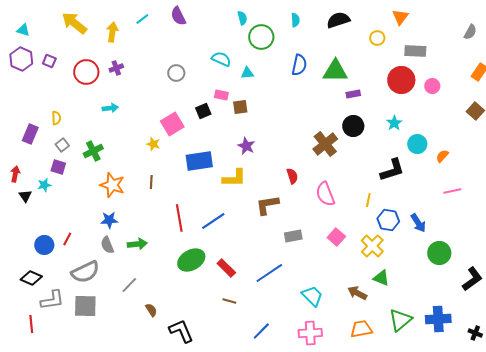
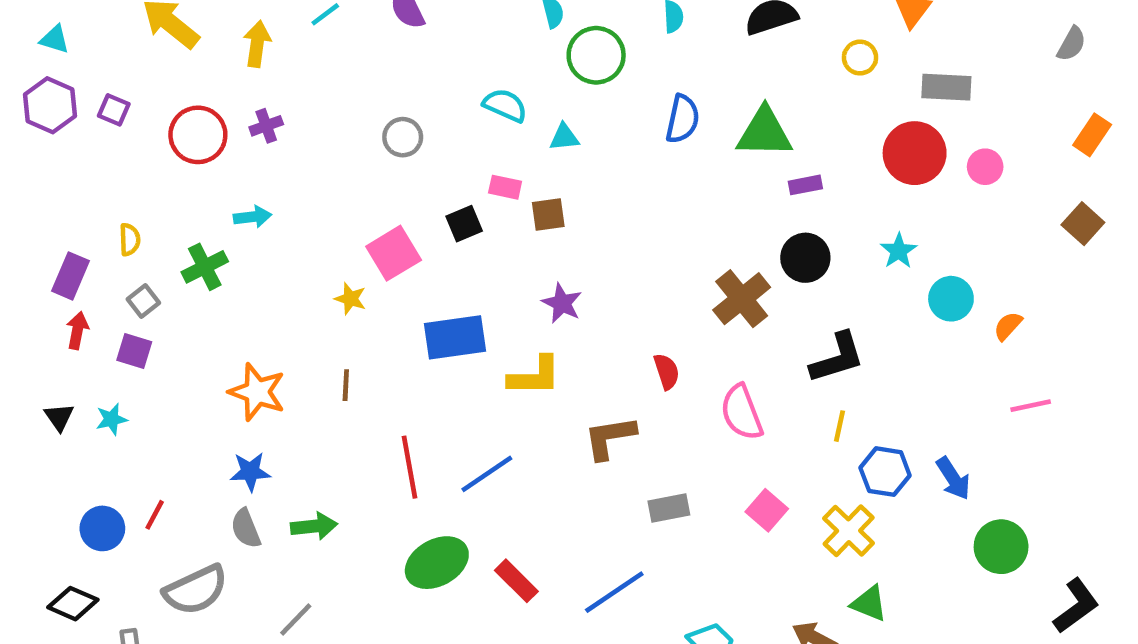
green cross: (93, 151) -> (205, 267), moved
black L-shape: (392, 170) -> (837, 358), moved
red arrow: (15, 174) -> (77, 331), moved
cyan star: (44, 185) -> (111, 419), moved

